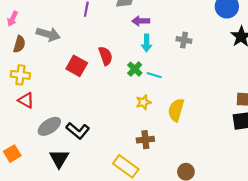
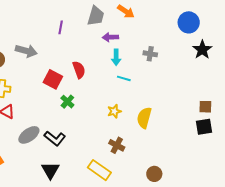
green cross: (135, 69) -> (67, 102), moved
cyan line: (154, 75) -> (124, 78), moved
brown cross: (145, 140) -> (117, 145), turned 35
black triangle: (59, 159) -> (50, 170), moved

